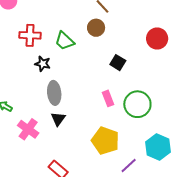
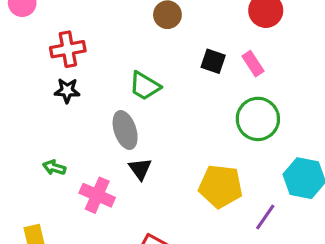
green trapezoid: (65, 41) -> (145, 86), moved
black star: (43, 64) -> (67, 91), moved
pink rectangle: (108, 98) -> (253, 64), moved

